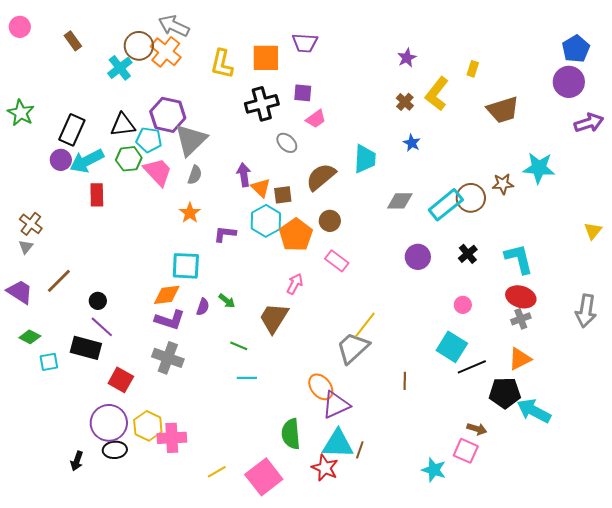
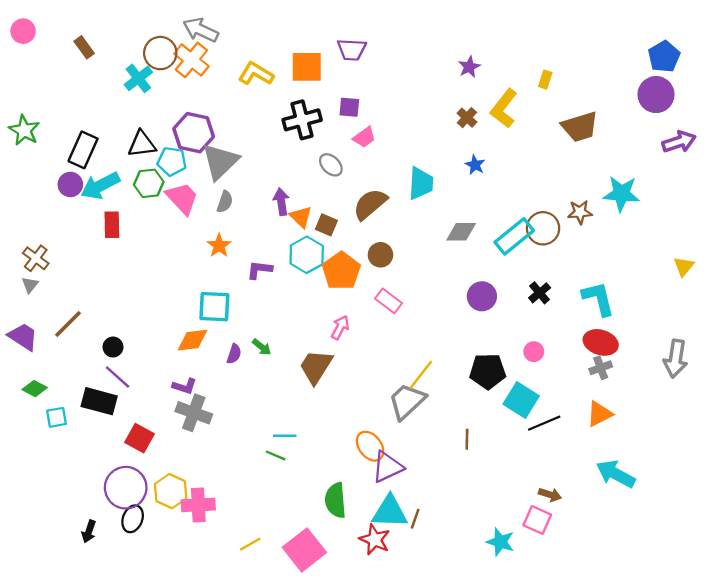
yellow L-shape: (222, 64) -> (256, 74), turned 108
brown square: (283, 195) -> (326, 225), turned 30
purple L-shape: (170, 320) -> (184, 386), moved, size x0.7
green line: (239, 346) -> (276, 455), moved
black pentagon: (505, 393) -> (488, 371), moved
black ellipse: (115, 450) -> (133, 519), turned -65

